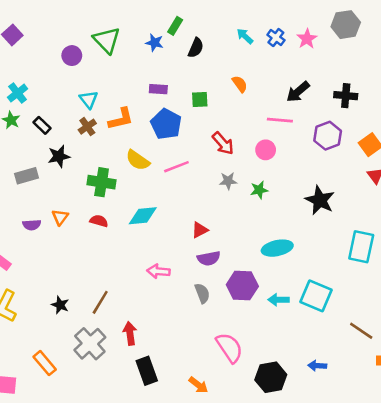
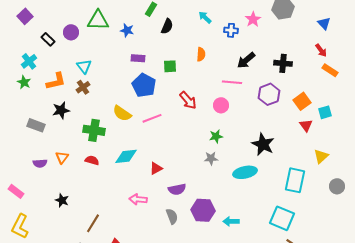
blue cross: (276, 37) -> (231, 30), moved, turned -32
green triangle: (107, 40) -> (98, 20), turned -45
blue star: (154, 43) -> (127, 30), moved
orange semicircle: (240, 84) -> (201, 54), turned 40
orange L-shape: (121, 119) -> (56, 81), moved
black rectangle: (42, 125) -> (48, 39), moved
gray rectangle: (27, 176) -> (36, 125), turned 36
gray star: (228, 181) -> (211, 158), moved
red triangle: (200, 230) -> (156, 168), moved
cyan ellipse: (277, 248) -> (245, 172), moved
cyan square: (316, 296) -> (282, 218), moved
black star: (60, 305) -> (62, 200), moved

